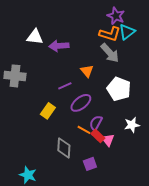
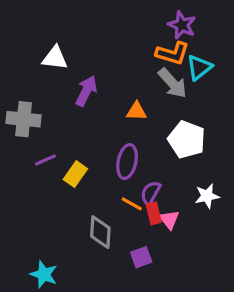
cyan triangle: (127, 32) -> (199, 67), moved
purple arrow: (59, 46) -> (86, 91), moved, turned 120
orange triangle: (87, 71) -> (136, 111), turned -48
purple line: (65, 86) -> (45, 160), moved
purple ellipse: (81, 103) -> (127, 162), turned -40
red rectangle: (98, 136) -> (154, 213), turned 32

